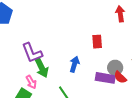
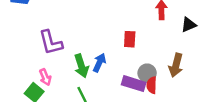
green arrow: (42, 68) -> (81, 66), moved
red semicircle: (120, 77) -> (152, 85), turned 40

